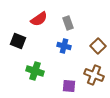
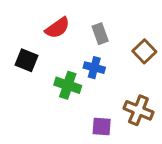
brown square: (98, 46) -> (144, 51), moved
green cross: (35, 71) -> (68, 85), moved

